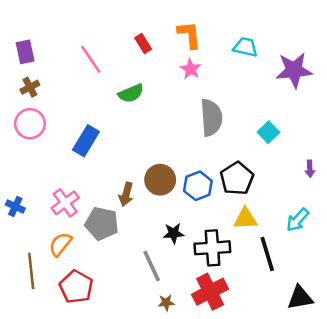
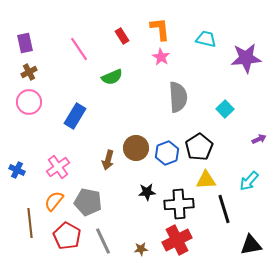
purple arrow: (310, 169) -> (259, 139), turned -112
gray pentagon: (102, 223) -> (88, 202), moved
gray line: (152, 266) -> (103, 241), moved

